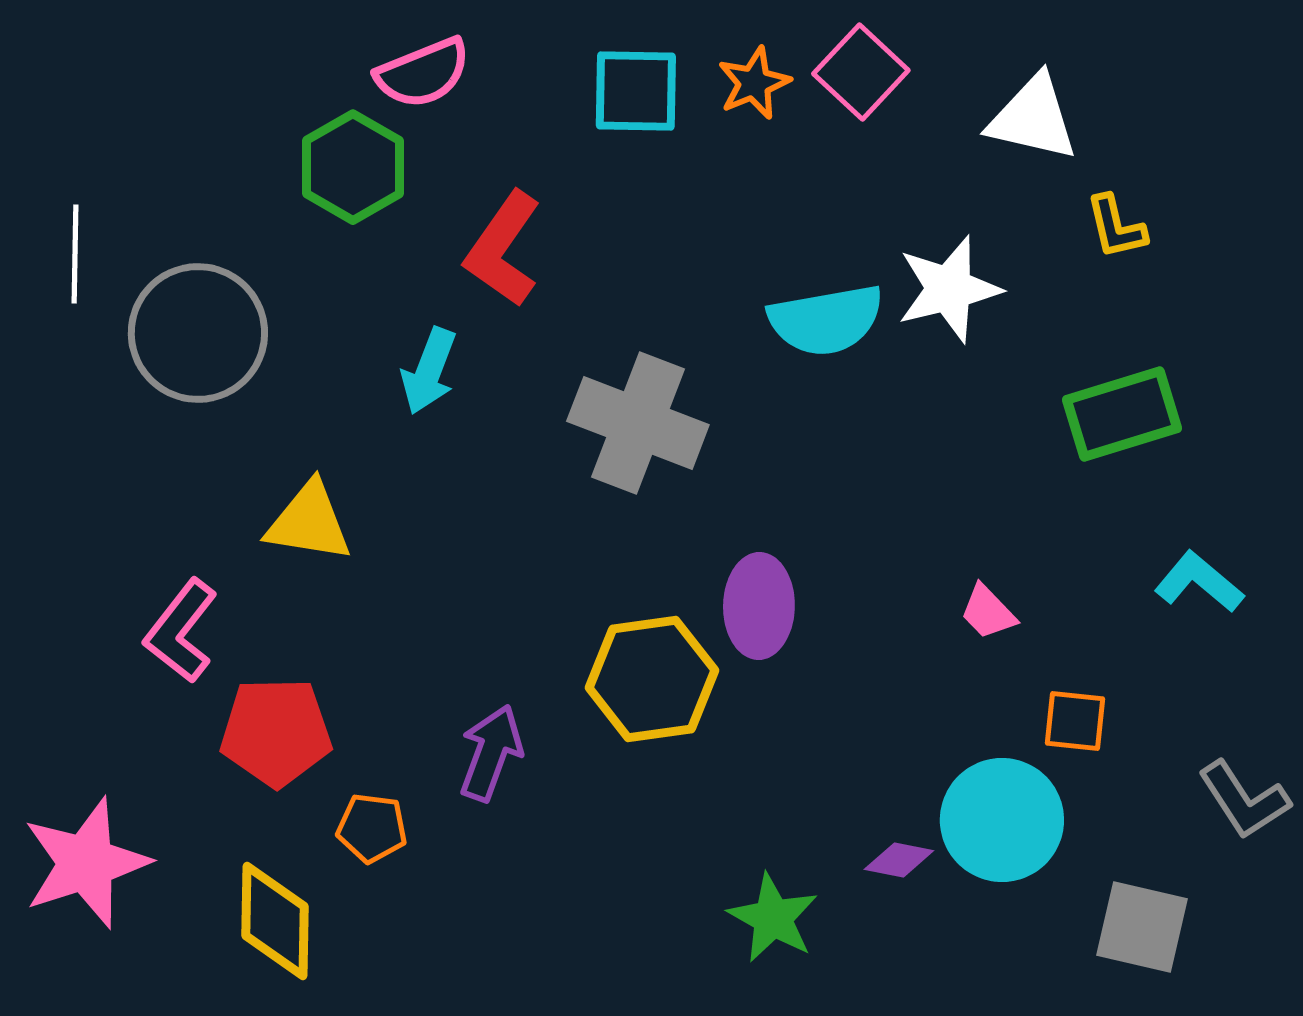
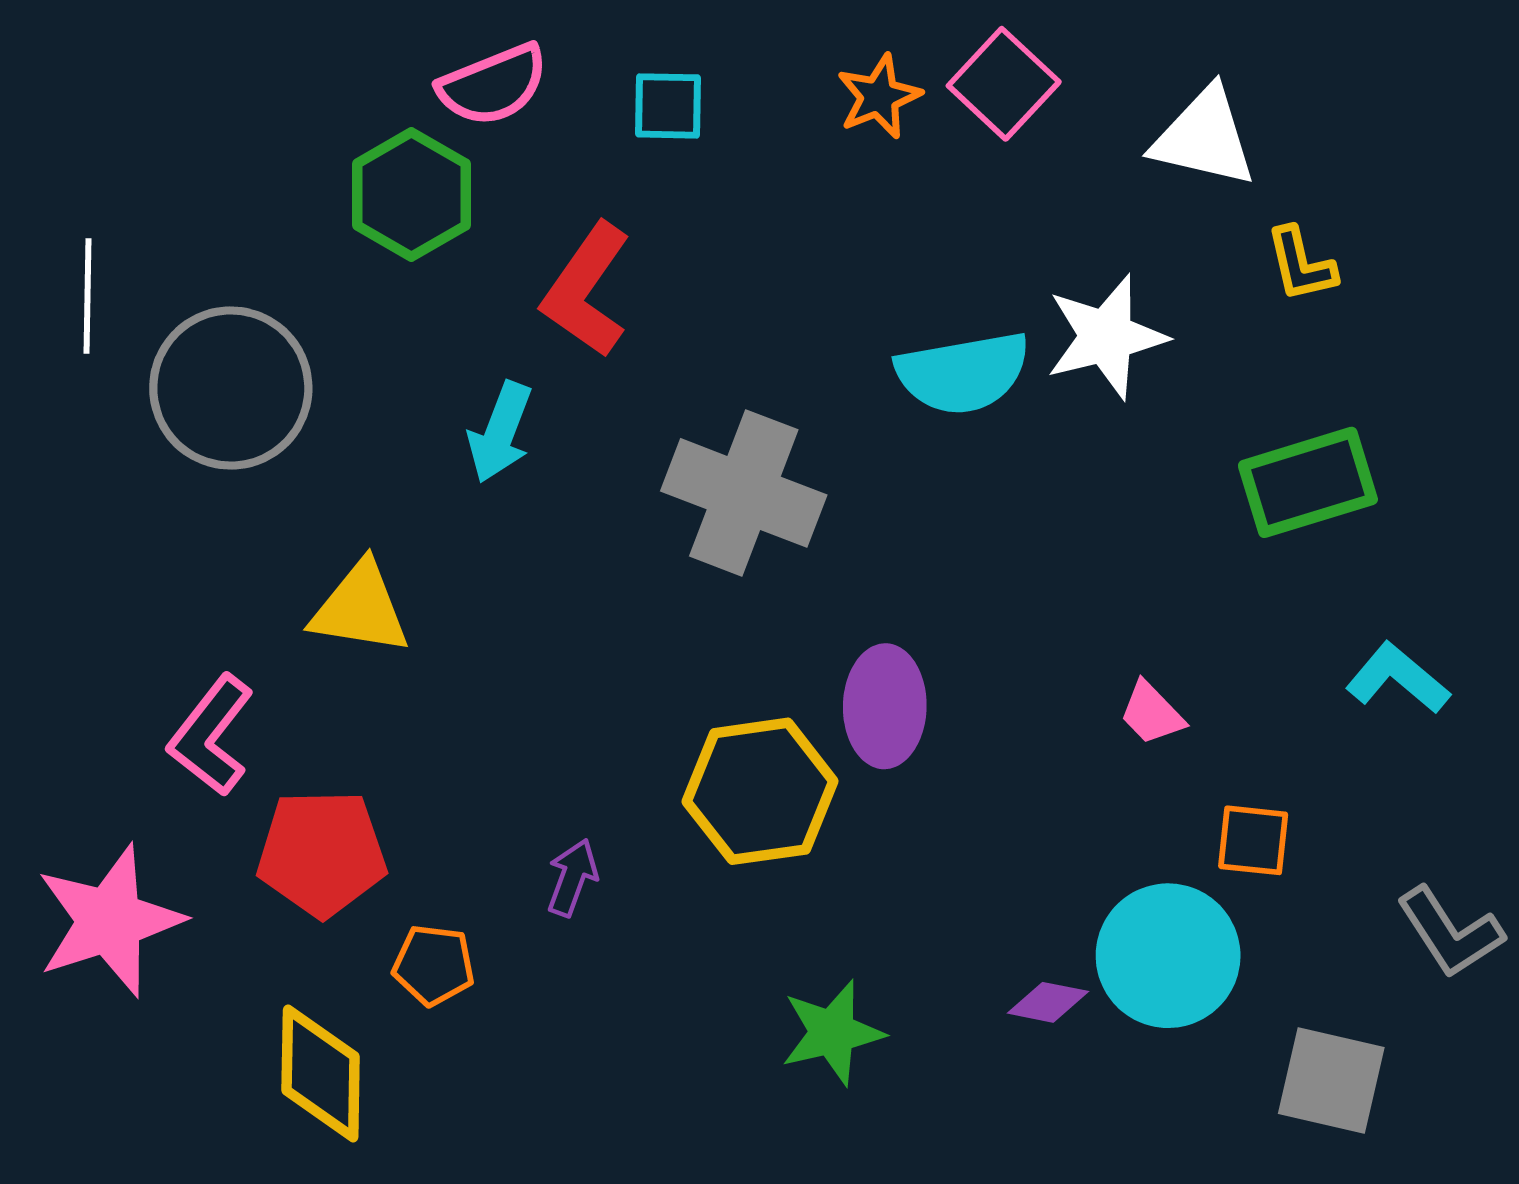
cyan square: (636, 91) -> (668, 106), moved, size x0.7
purple arrow: (491, 753) -> (572, 878), size x0.7
pink star: (86, 863) -> (110, 921), moved
green star: (773, 918) -> (832, 1033), moved, turned 30

